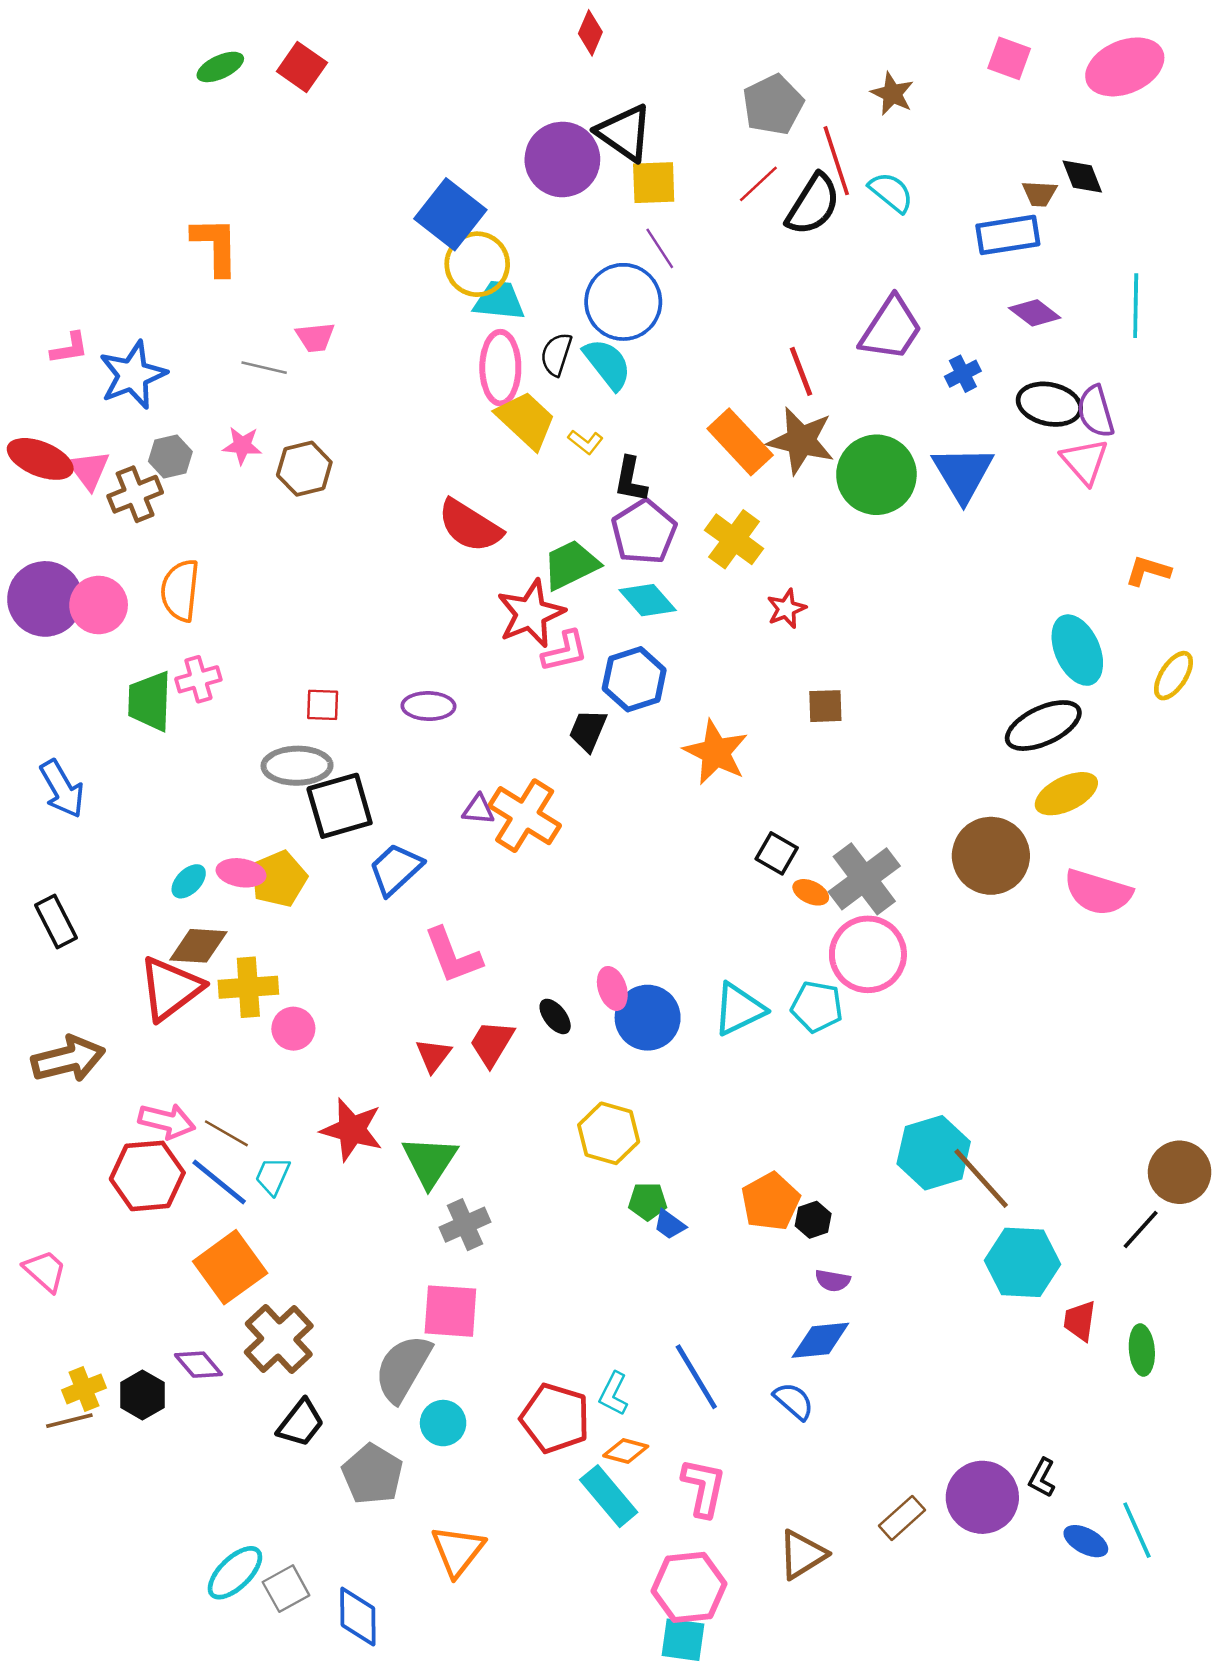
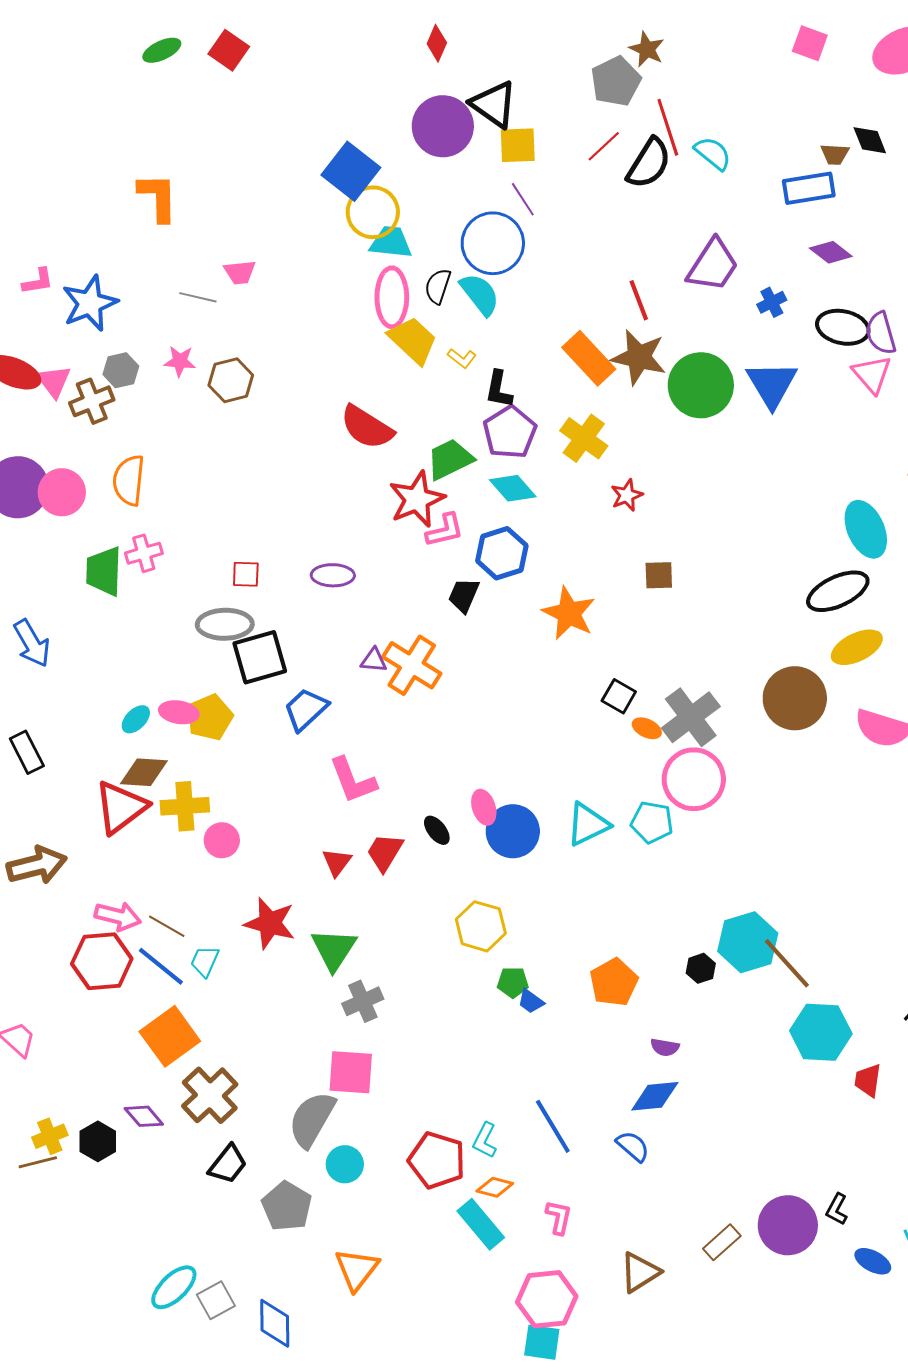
red diamond: (590, 33) -> (437, 43), moved
brown star: (892, 94) -> (647, 49), moved
black hexagon: (813, 1220) -> (701, 968), moved
pink L-shape: (704, 1488) -> (559, 1217), size x0.7

